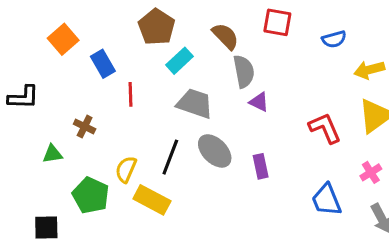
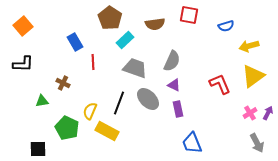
brown semicircle: (225, 36) -> (155, 24), turned 126
orange square: (63, 39) -> (23, 26), moved
gray semicircle: (244, 71) -> (172, 61), moved, turned 35
purple triangle: (259, 102) -> (174, 85), moved
blue trapezoid: (326, 200) -> (192, 143), moved

